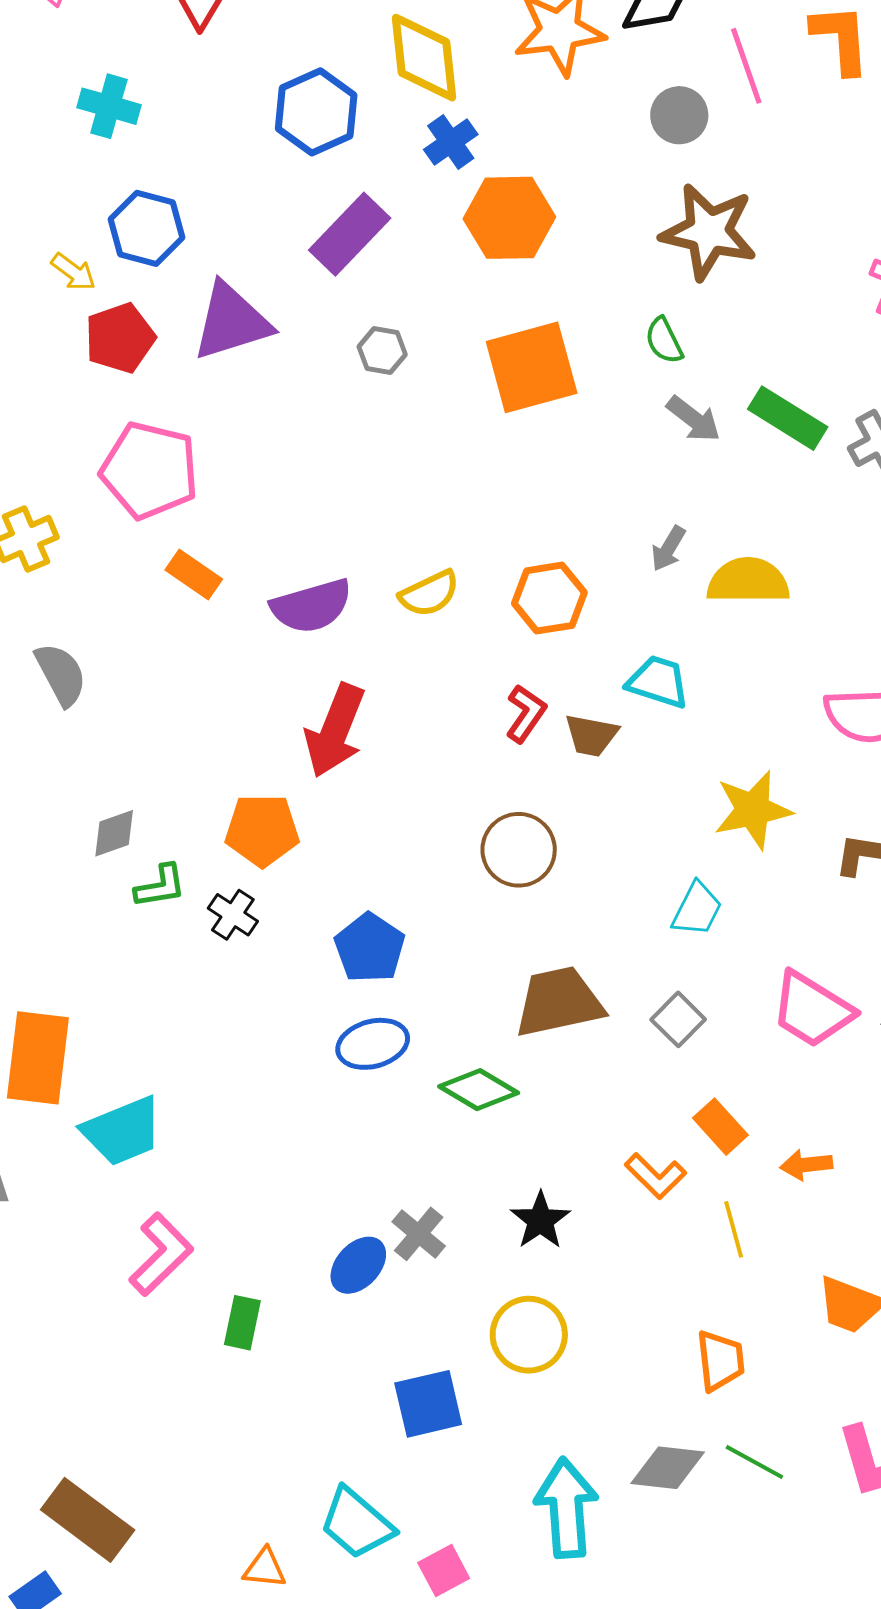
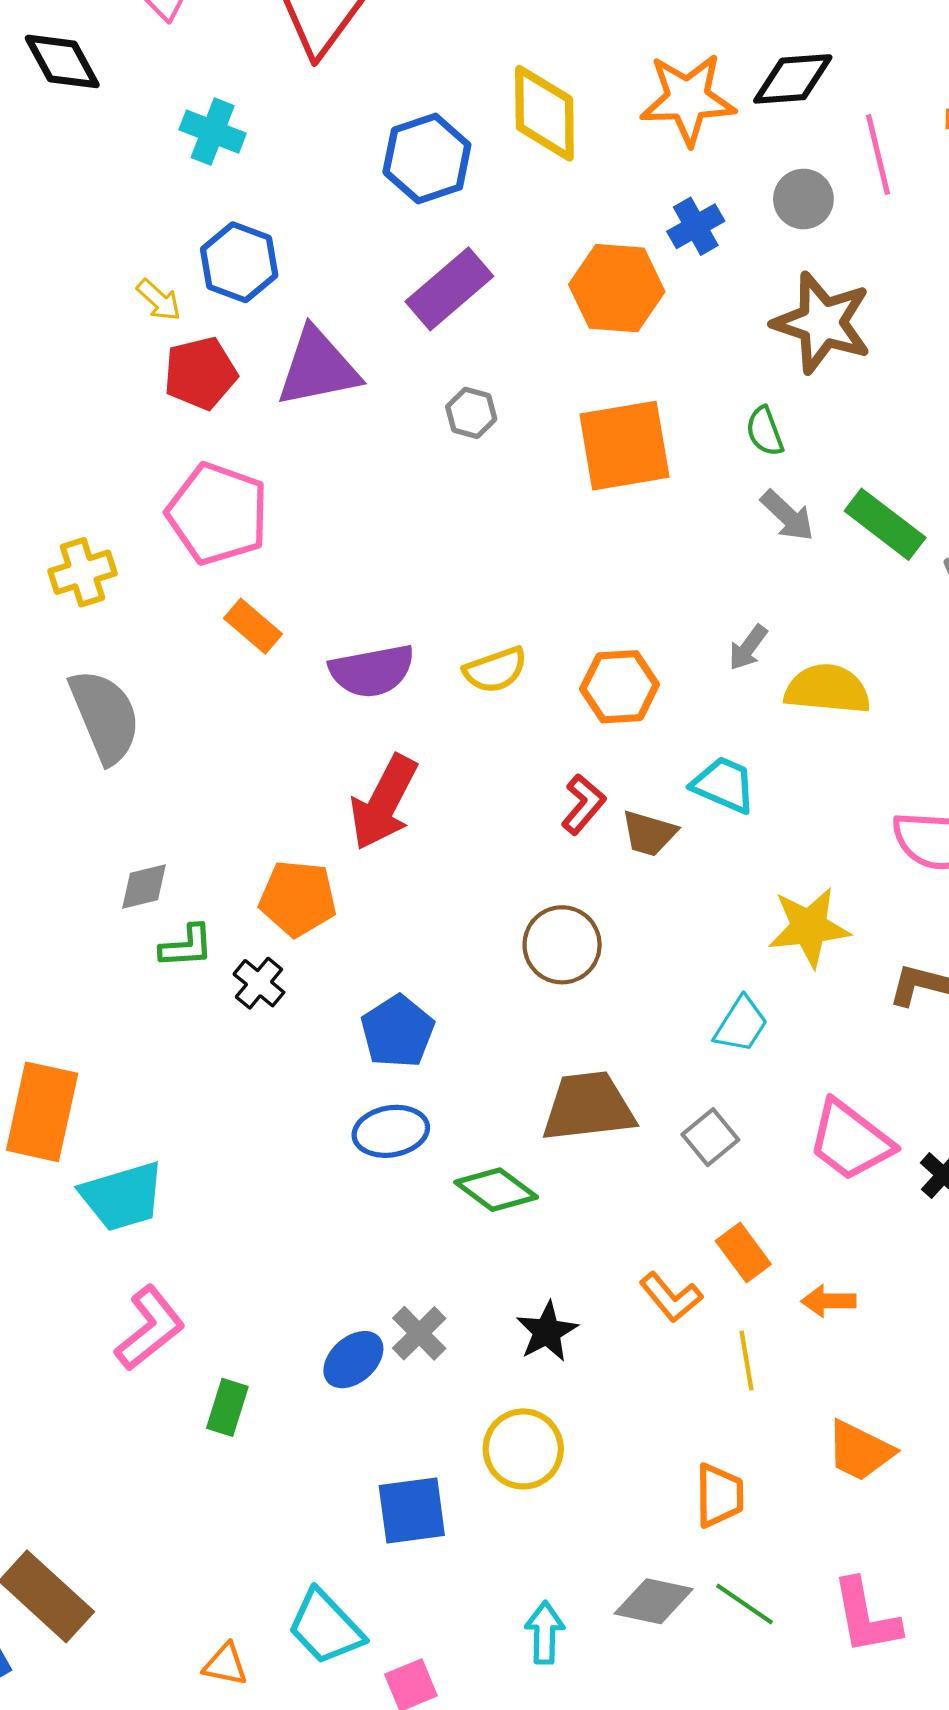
blue cross: (451, 142) -> (696, 226), moved
gray semicircle: (61, 674) -> (105, 716), size x1.4
cyan arrow: (566, 1508) -> (545, 1633), size x0.6

